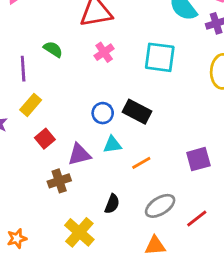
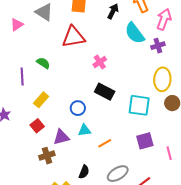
pink cross: (104, 52) -> (100, 62), moved
cyan square: (160, 57) -> (139, 105), moved
yellow rectangle: (31, 105) -> (41, 100), moved
black rectangle: (137, 112) -> (105, 92), moved

